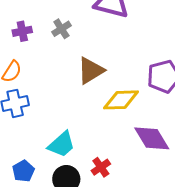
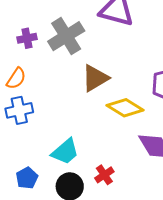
gray cross: (61, 29) -> (66, 36), size x1.8
yellow diamond: (121, 100) -> (125, 108), turned 33

